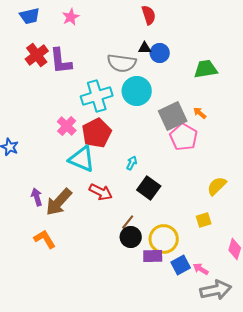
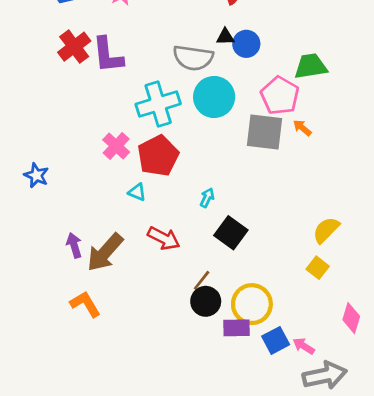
gray square: (173, 116) -> (264, 132), turned 32
pink pentagon: (184, 137) -> (280, 96), moved
cyan triangle: (82, 159) -> (137, 192), size x0.5
yellow square: (204, 220) -> (318, 268), moved, turned -35

